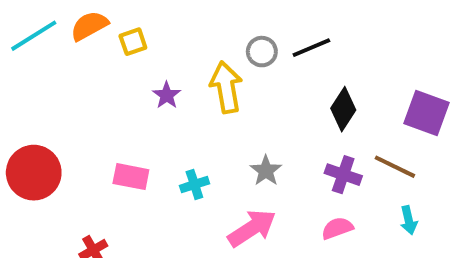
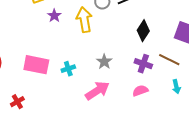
purple star: (167, 95) -> (54, 16), moved
pink rectangle: (131, 177) -> (36, 65), size x1.4

